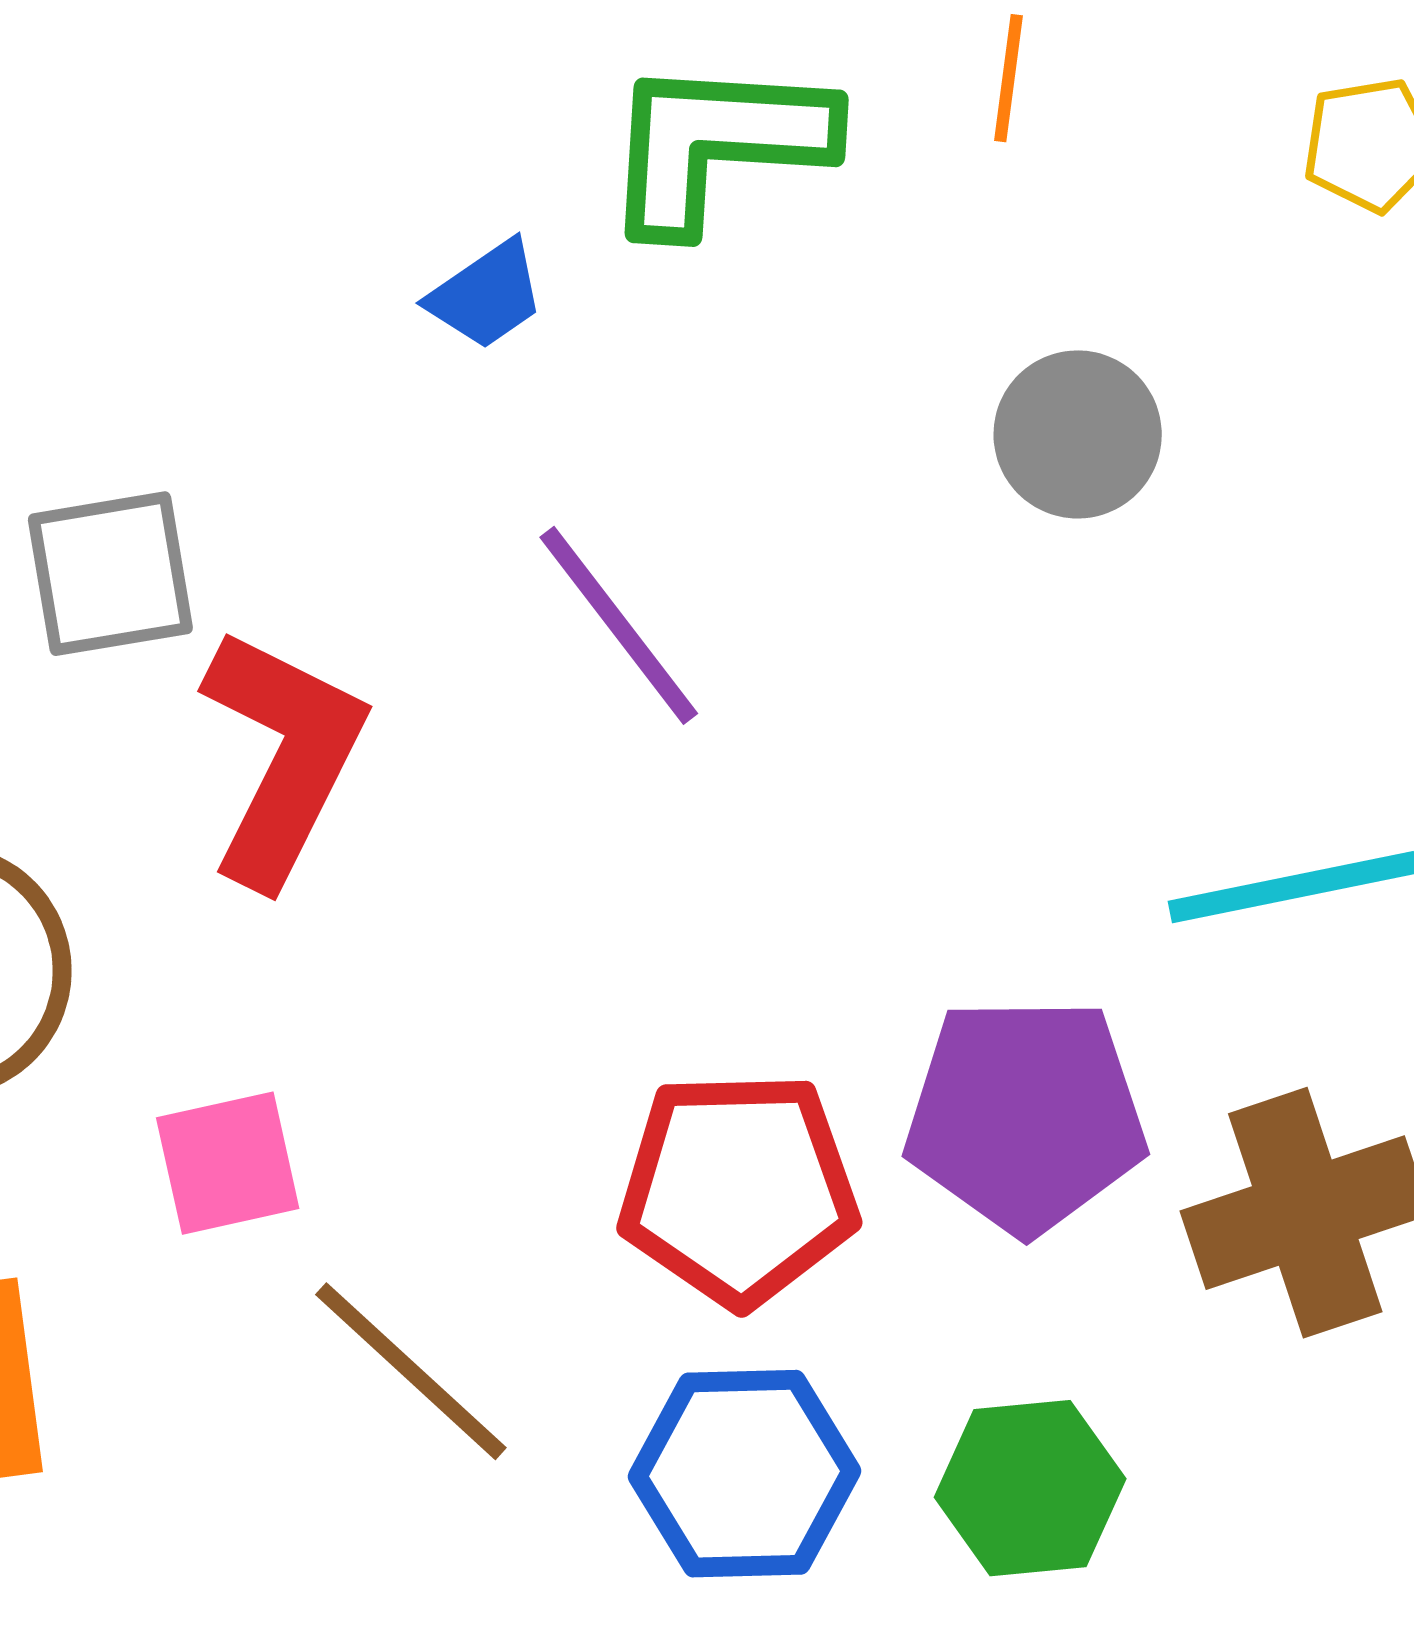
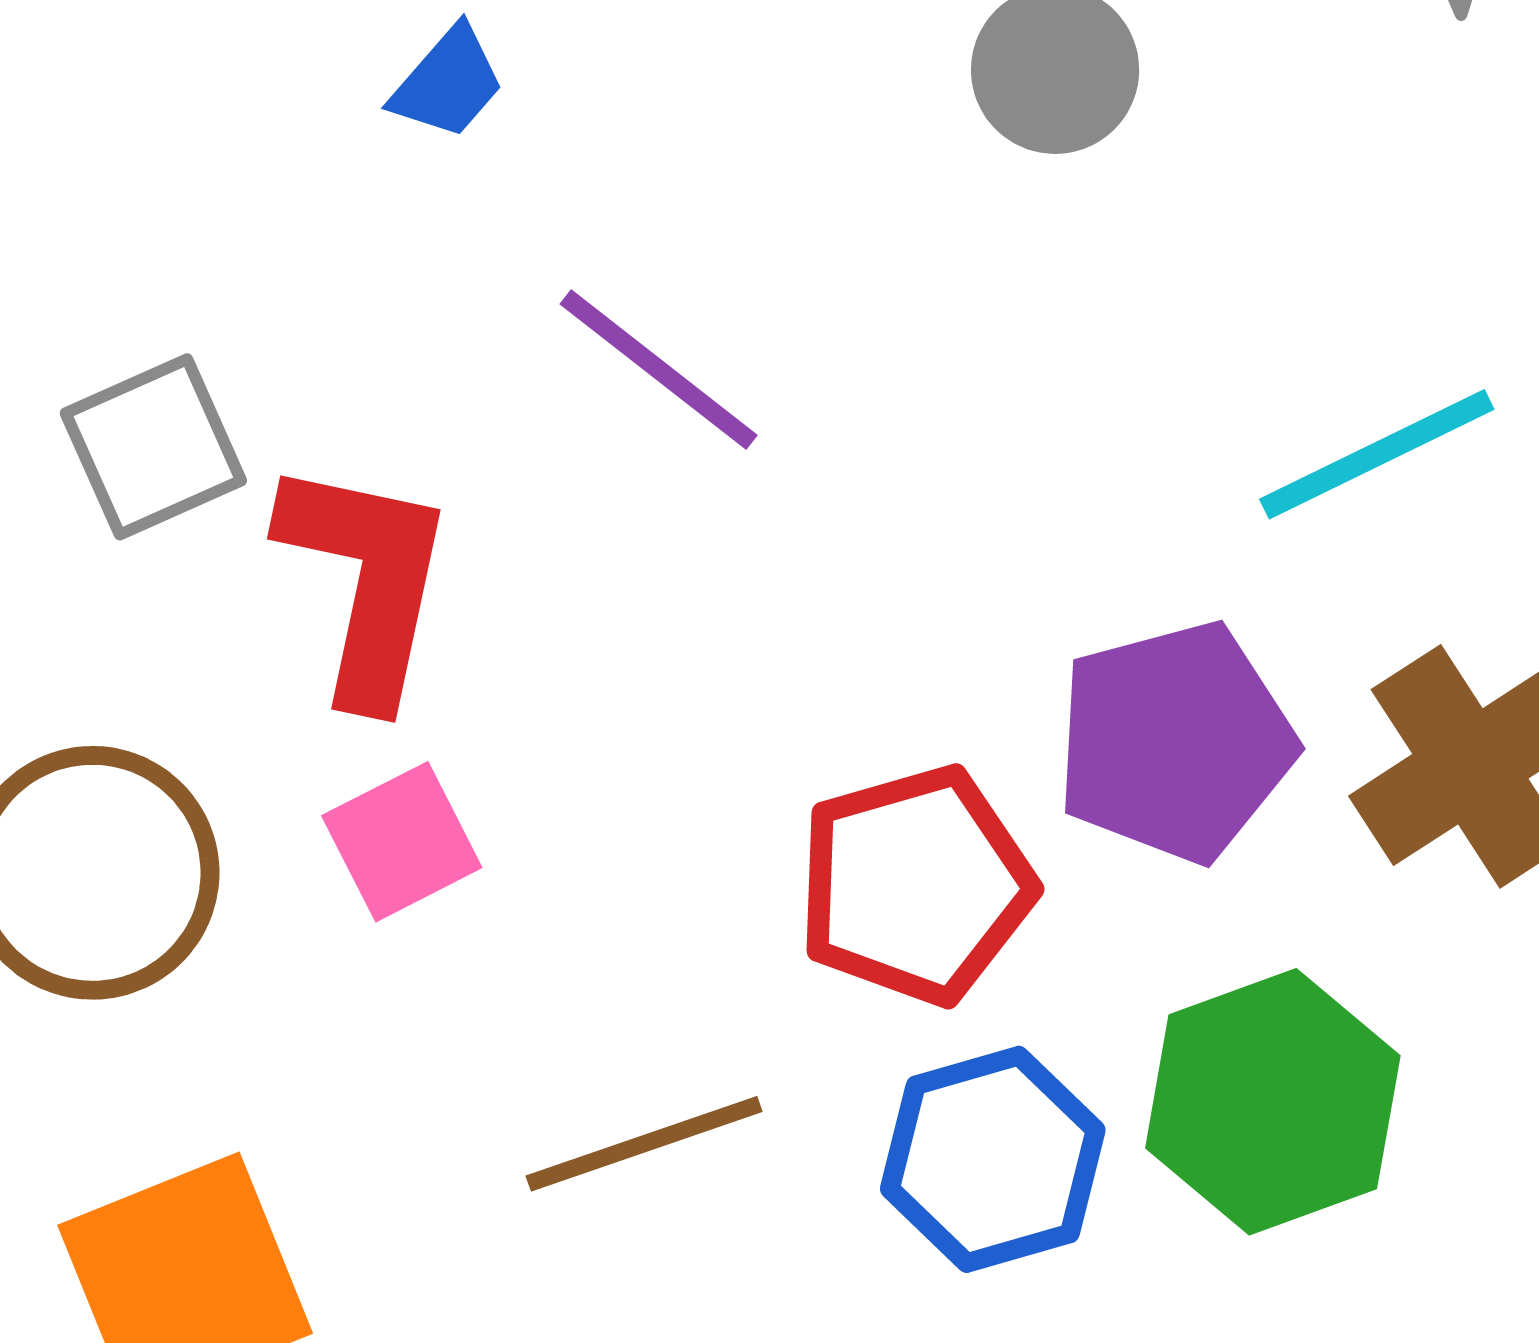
pink square: (228, 1163) -> (402, 842), moved
brown line: (411, 1371) -> (644, 1144), turned -47
green hexagon: (1030, 1488) -> (1273, 1102), size x1.4

